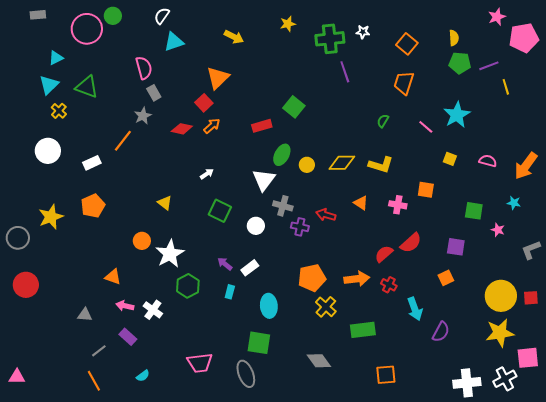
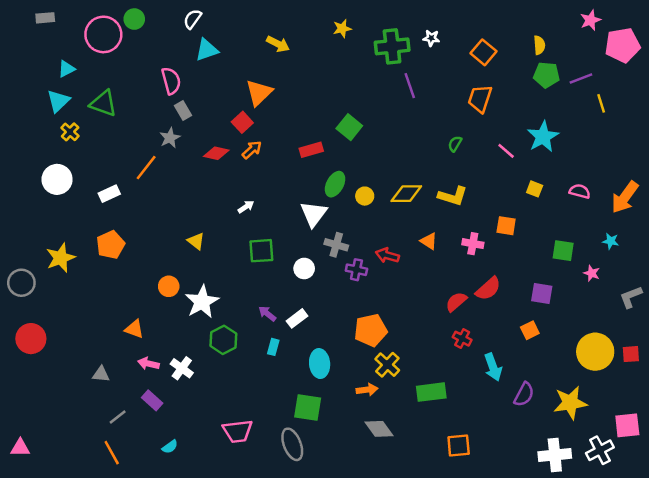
green square: (220, 211) -> (261, 251), turned -30
orange arrow: (357, 279) -> (367, 390), moved, size x0.7
yellow star: (500, 333) -> (570, 403), moved

